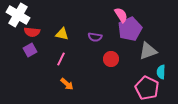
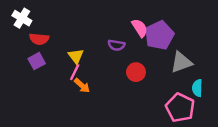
white cross: (18, 15) -> (22, 18), size x0.7
pink semicircle: (121, 15) -> (140, 28), moved
yellow triangle: (62, 34) -> (76, 56), moved, turned 40
orange arrow: (67, 84) -> (82, 86), moved

